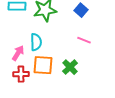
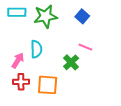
orange square: (43, 65) -> (48, 85), moved
green cross: (70, 67) -> (71, 62), moved

